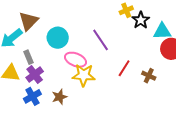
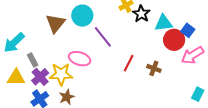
brown triangle: (29, 21) -> (56, 23), moved
cyan circle: (58, 38) -> (82, 16), moved
yellow star: (84, 75) -> (61, 74), moved

